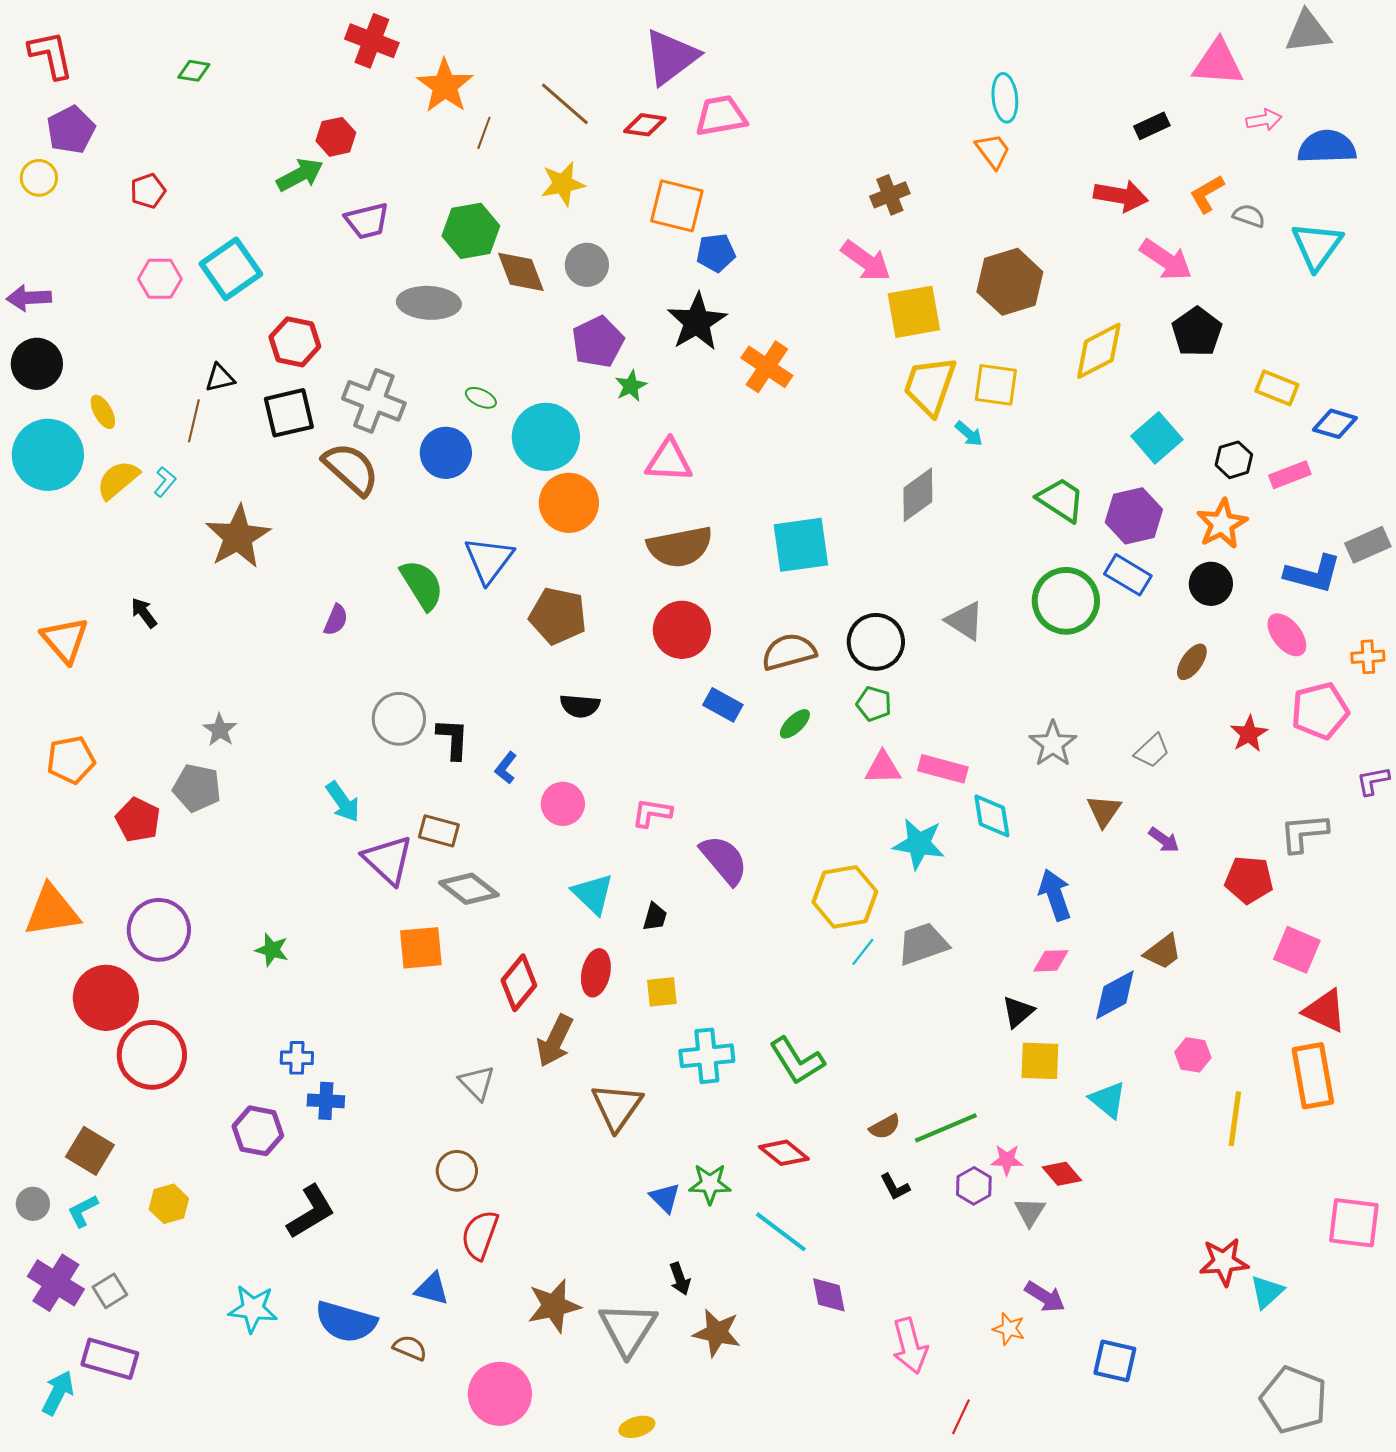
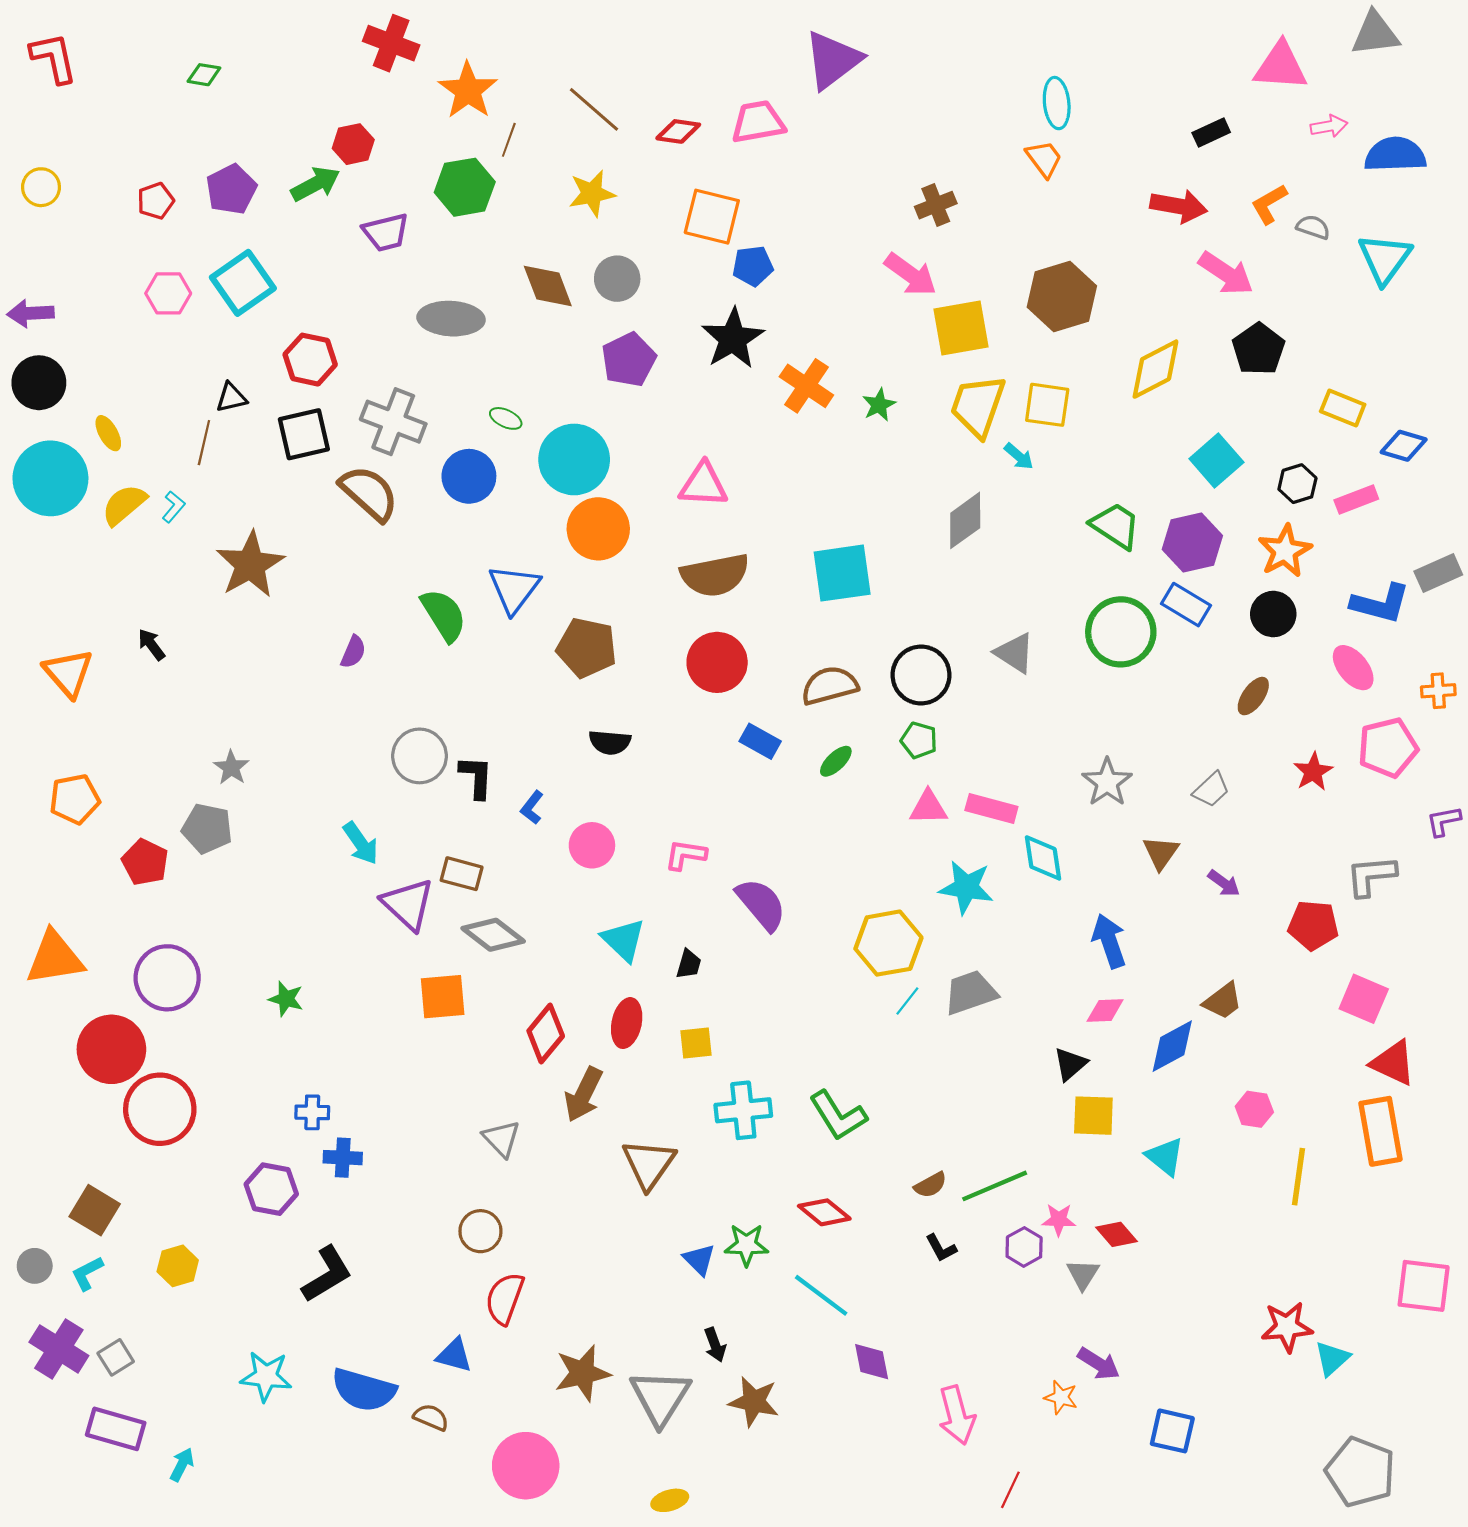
purple triangle: (671, 57) -> (833, 60), moved
purple pentagon: (71, 130) -> (231, 189), moved
green hexagon: (471, 231) -> (465, 187), moved
green star: (631, 386) -> (879, 405), moved
cyan arrow: (58, 1393) -> (182, 1465), moved, size x0.7

